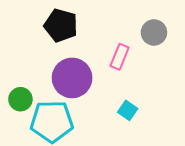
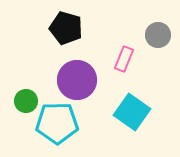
cyan square: (128, 110) -> (132, 112), size x1.8

